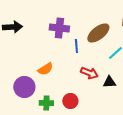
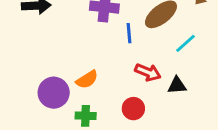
orange semicircle: (45, 69) -> (87, 80), moved
red circle: (70, 101) -> (133, 109), moved

